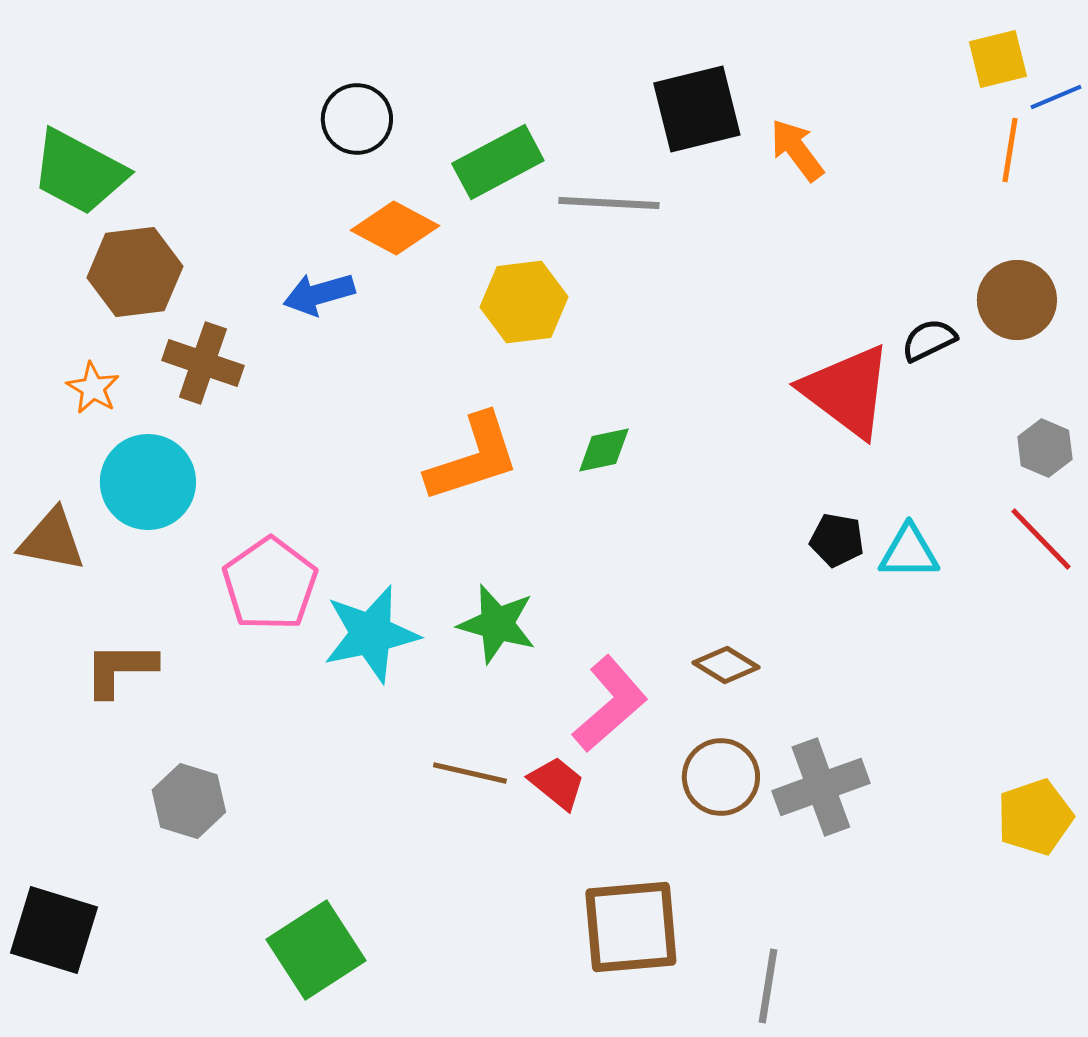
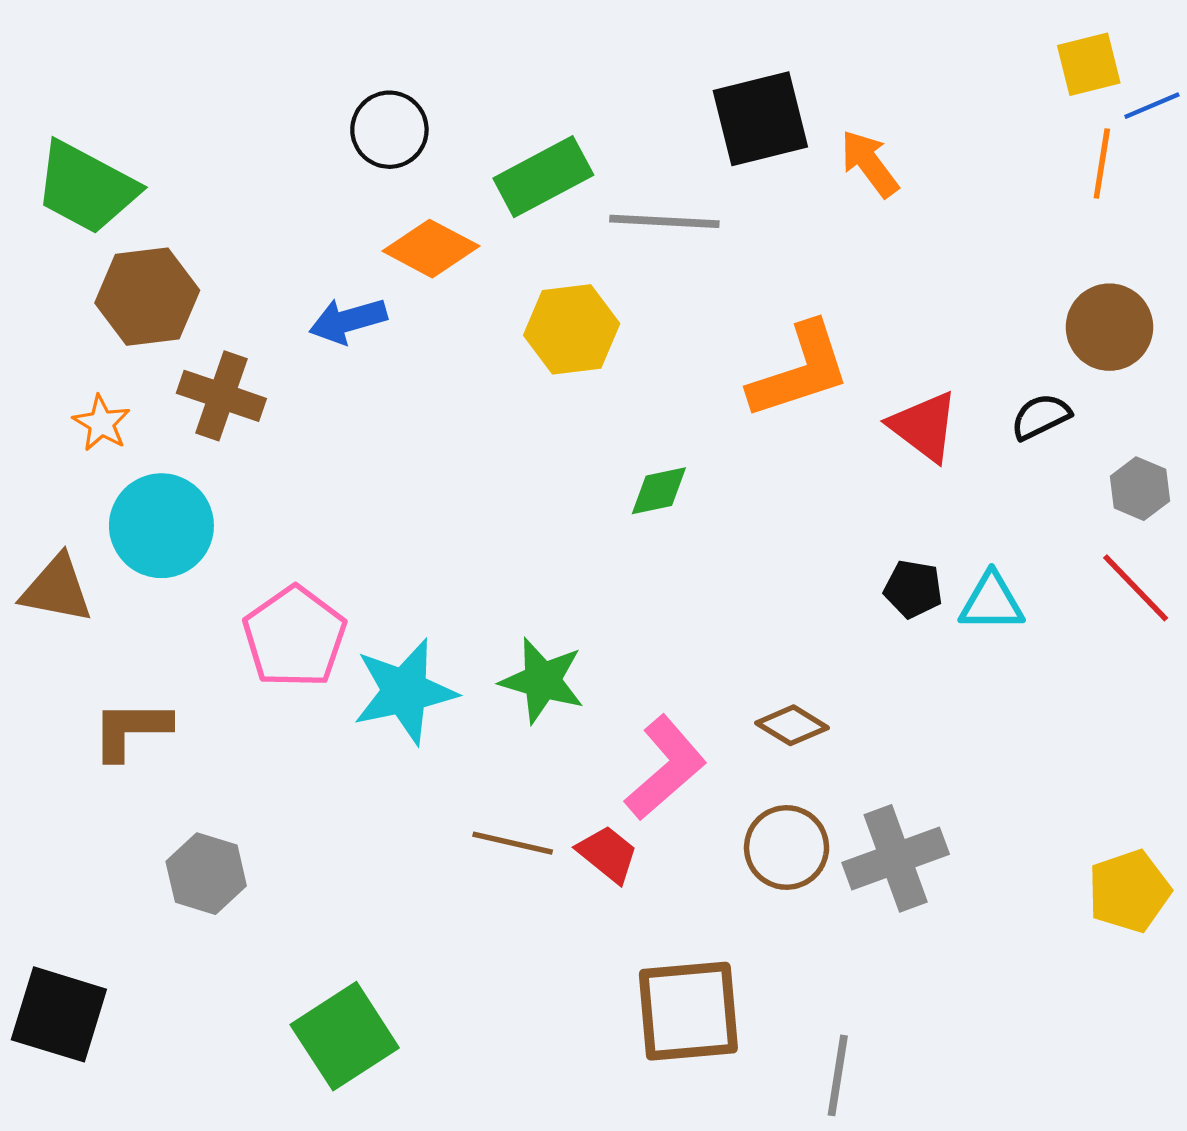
black semicircle: (929, 340) -> (1041, 417), moved
red triangle: (847, 391) -> (924, 426), size x0.7
orange L-shape: (473, 458) -> (800, 371), moved

